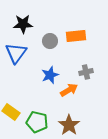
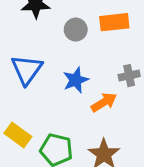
blue triangle: (16, 53) -> (27, 70), moved

